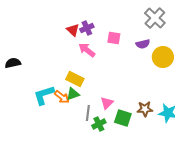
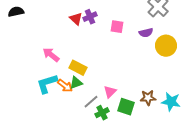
pink arrow: (87, 50) -> (51, 55), moved
black semicircle: (13, 63) -> (16, 12), moved
gray line: (88, 113) -> (91, 102), turned 42

